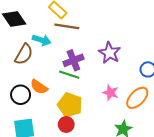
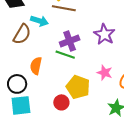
orange semicircle: (39, 87) -> (36, 66), turned 66
black circle: (21, 95) -> (17, 84), moved
yellow pentagon: (70, 105) -> (78, 87), moved

